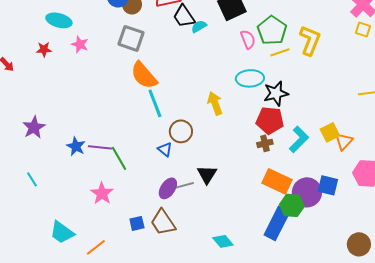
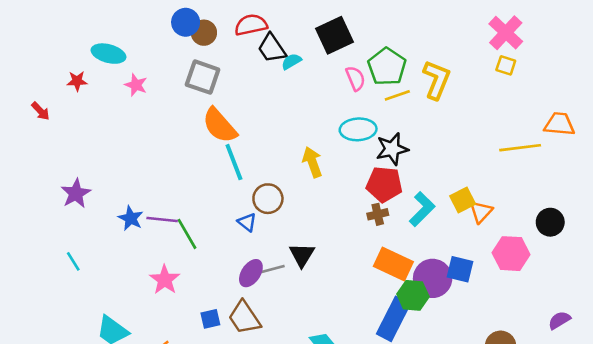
red star: (44, 49) -> (77, 81), moved

